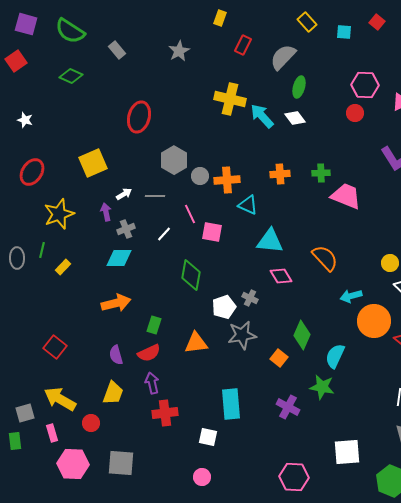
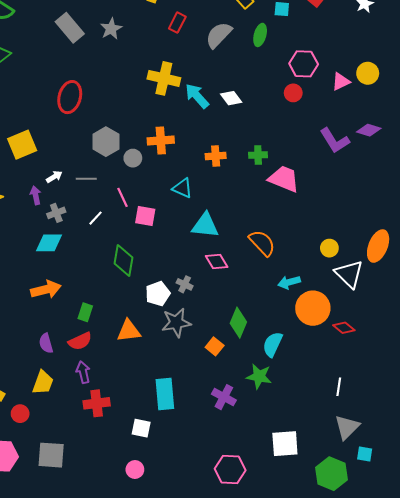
gray rectangle: (117, 50) -> (70, 28), moved, size x1.6
green ellipse: (299, 87) -> (260, 35), moved
orange cross: (227, 180) -> (161, 140), moved

